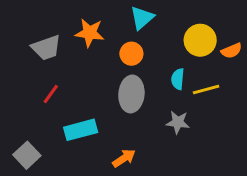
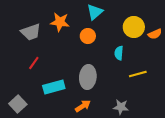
yellow line: (206, 89) -> (138, 74), moved
gray ellipse: (131, 94) -> (88, 77), moved
gray star: (178, 122) -> (121, 107), moved

